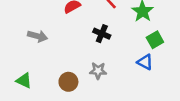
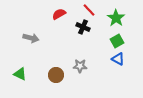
black cross: (102, 34) -> (83, 27), moved
green square: (155, 40) -> (117, 41), moved

